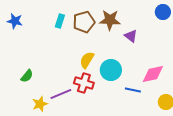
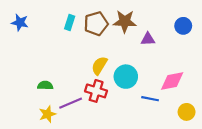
blue circle: (163, 12) -> (183, 26), moved
purple triangle: (131, 36) -> (148, 39), turned -40
green semicircle: (27, 76) -> (45, 85), moved, turned -128

